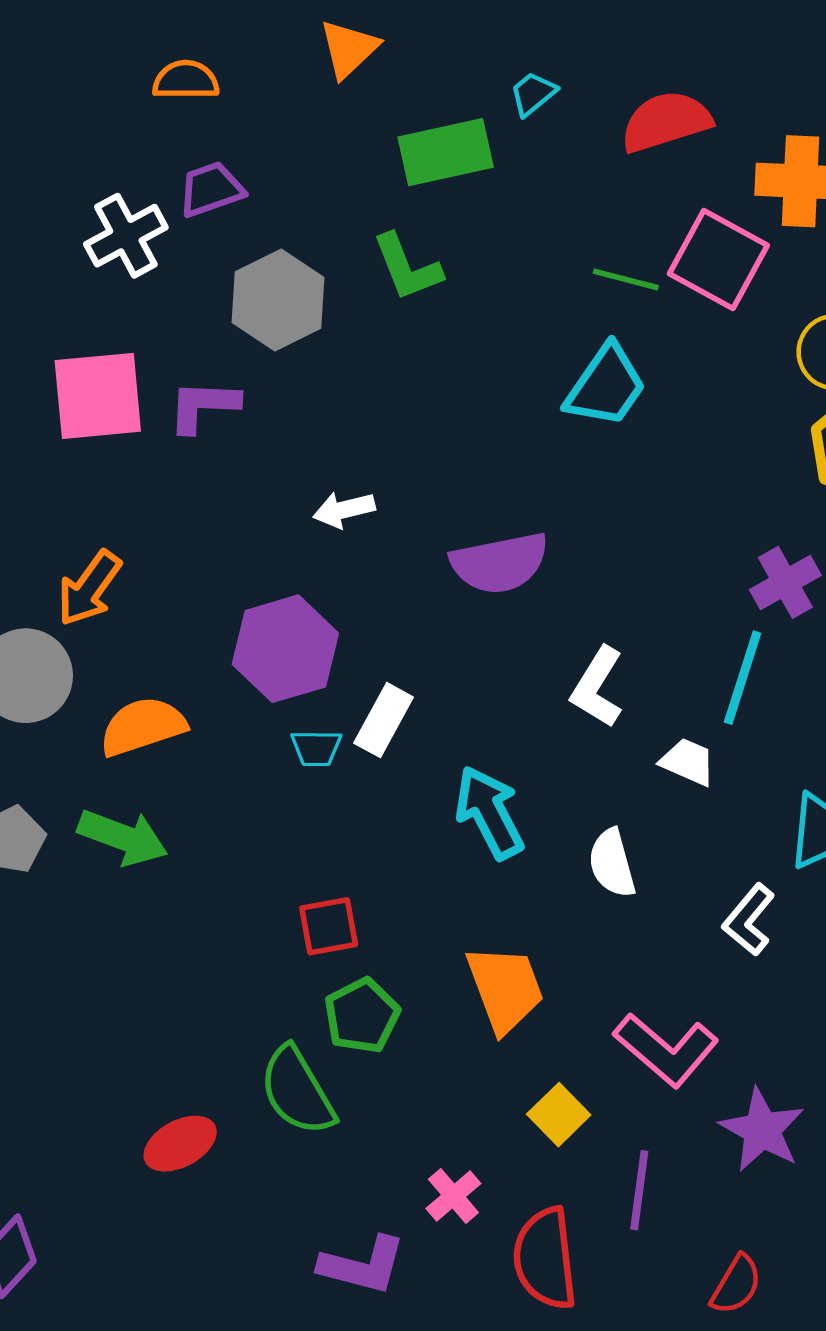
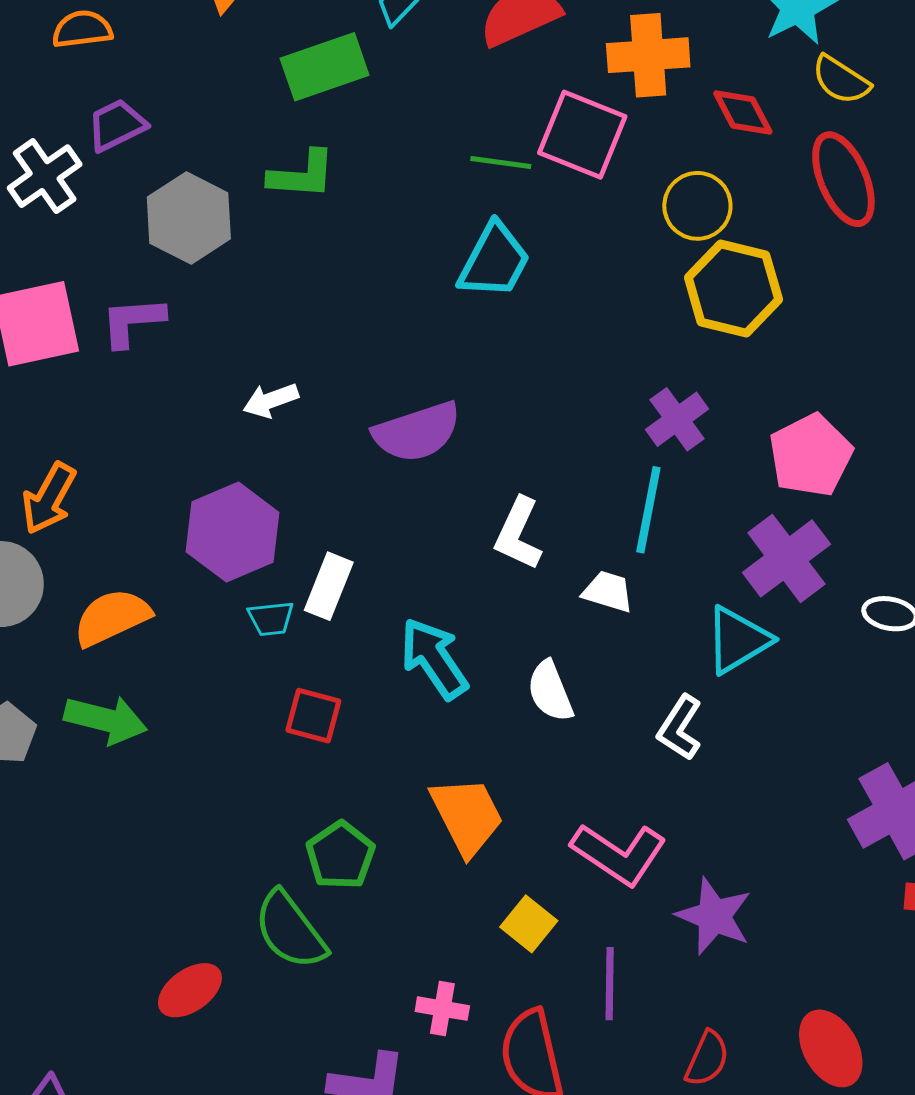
green L-shape: (407, 267) -> (302, 175), turned -58
red square: (329, 926) -> (313, 716), moved, turned 32
pink cross: (453, 1196) -> (442, 1009), turned -33

